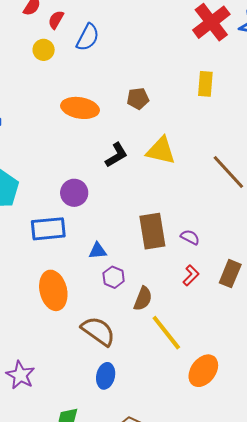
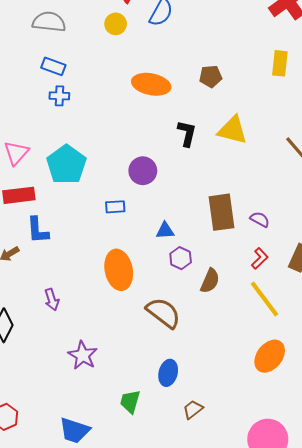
black L-shape: (116, 155) -> (187, 133), turned -48
blue rectangle: (48, 229) -> (115, 207), size x0.6
yellow line: (166, 333) -> (265, 299), moved
blue ellipse: (106, 376) -> (168, 373), moved

